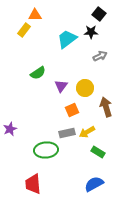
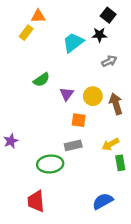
brown arrow: (106, 107) -> (116, 104), moved
orange square: (72, 110) -> (79, 120), turned 32
yellow arrow: (87, 132) -> (110, 144), moved
green rectangle: (98, 152) -> (120, 163), moved, turned 48

